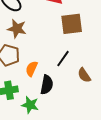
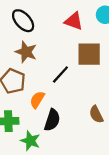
black line: (63, 59) -> (60, 74), moved

